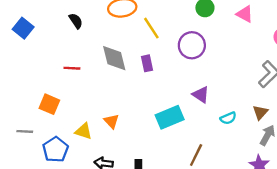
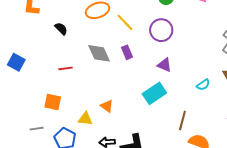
blue square: (23, 28) -> (16, 62), moved
purple triangle: (201, 95) -> (164, 65), moved

